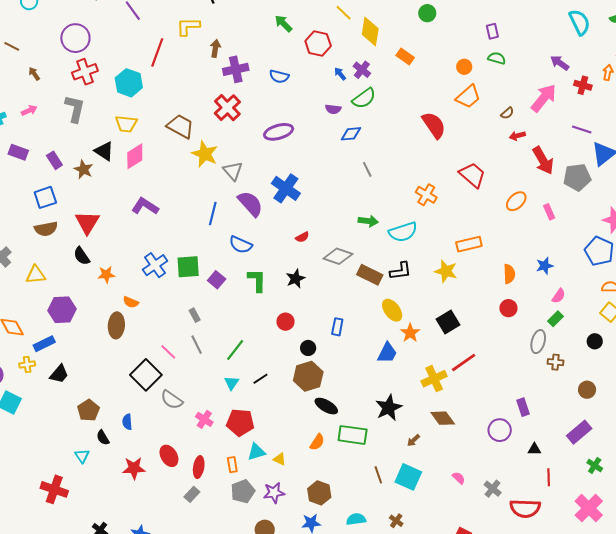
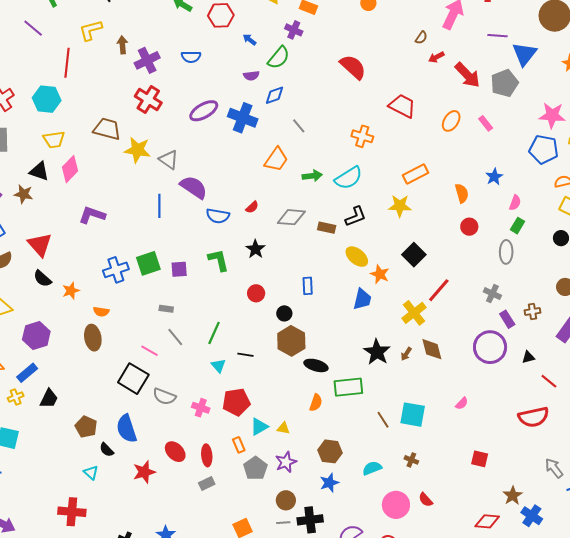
purple cross: (362, 70) -> (294, 30), moved
orange trapezoid: (468, 97) -> (276, 159), moved
blue cross: (286, 188) -> (243, 118), moved
blue semicircle: (241, 245) -> (218, 216), moved
blue cross: (155, 265) -> (116, 270), turned 30
brown rectangle: (370, 275) -> (327, 228), size x0.7
purple square: (217, 280) -> (179, 269), turned -30
gray rectangle: (195, 315) -> (166, 309), turned -40
brown cross: (556, 362) -> (533, 312), moved
black line: (260, 379) -> (245, 355), turned 56
brown diamond: (443, 418) -> (432, 349), turned 35
blue semicircle: (127, 422) -> (127, 429), size x1.8
purple circle: (500, 430) -> (490, 347), size x1.4
brown arrow: (413, 440) -> (406, 354), moved
red line: (549, 477) -> (549, 381), turned -36
pink semicircle: (459, 478) -> (462, 403), turned 104
gray cross: (493, 489) -> (492, 294), moved
gray rectangle: (192, 494) -> (207, 483), turned 35

